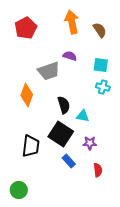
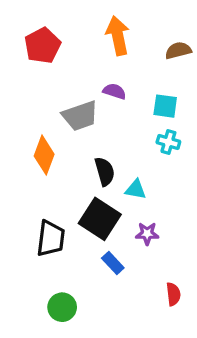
brown semicircle: (100, 30) -> (178, 50), moved, turned -70
red semicircle: (98, 170) -> (173, 294), moved
green circle: (19, 190) -> (62, 307), moved

